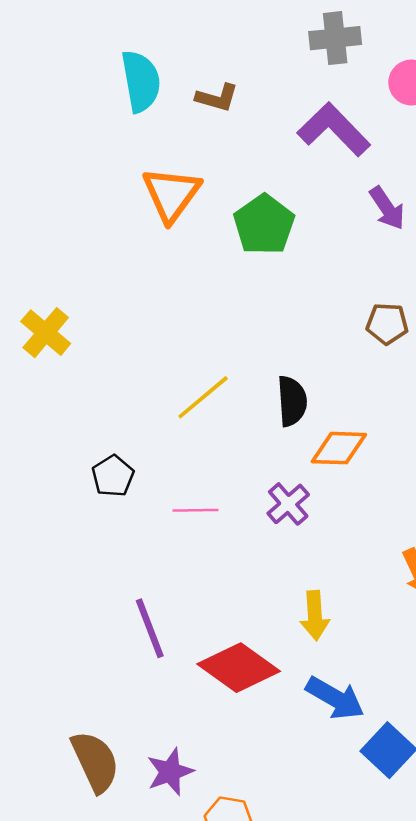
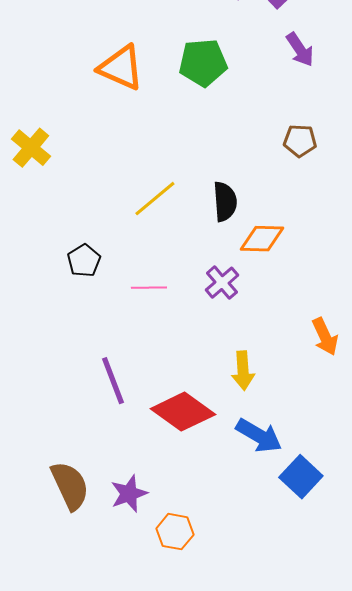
orange triangle: (171, 194) -> (121, 68), moved, turned -42
green pentagon: (264, 225) -> (203, 63), turned 30

